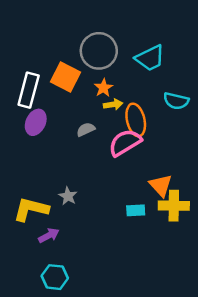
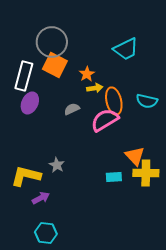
gray circle: (99, 51) -> (52, 42), moved
cyan semicircle: (176, 101) -> (147, 101), moved

